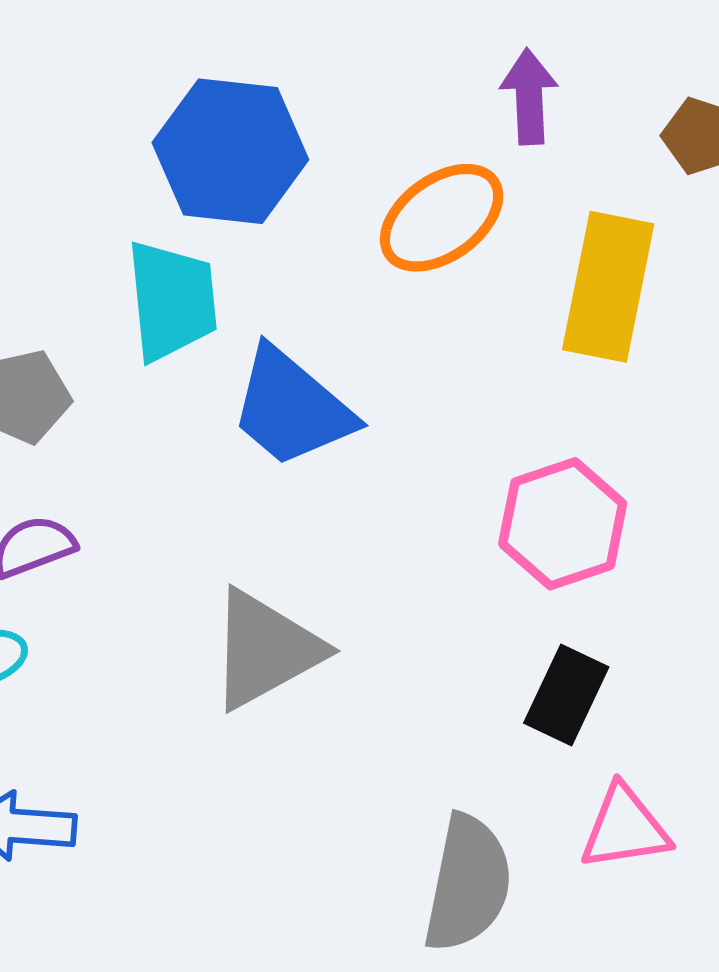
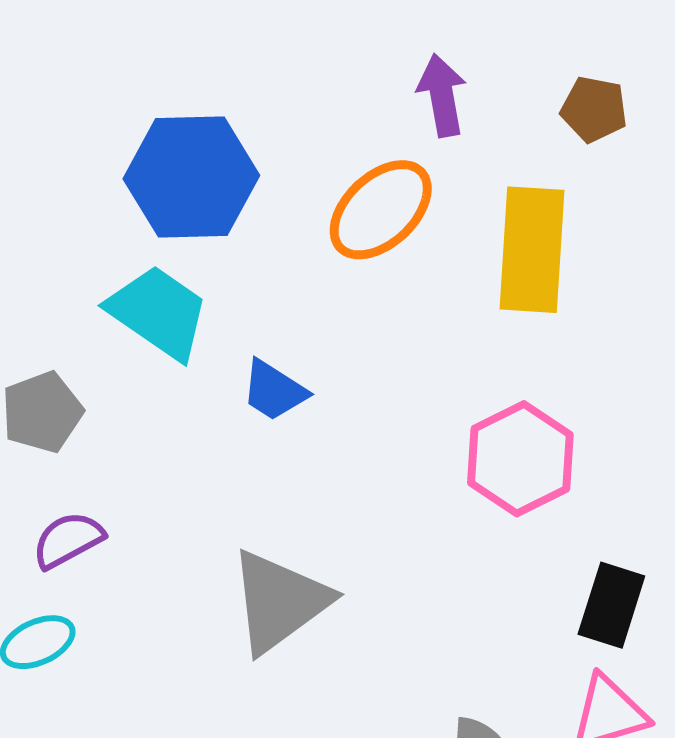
cyan trapezoid: (172, 301) -> (158, 312), turned -42
blue trapezoid: (292, 408) -> (274, 390), size x0.6
black rectangle: (566, 695) -> (611, 605), moved

